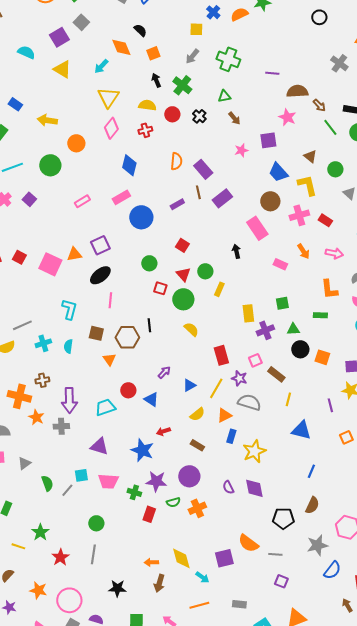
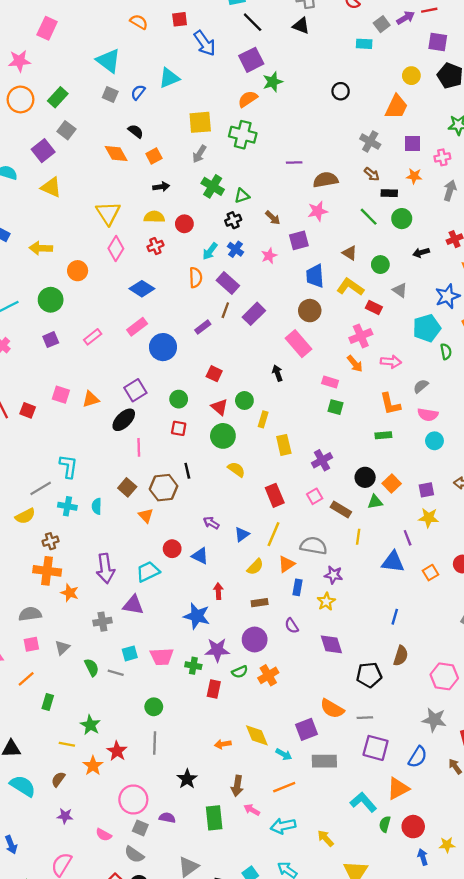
blue cross: (213, 12) -> (236, 249), moved
yellow square: (196, 29) -> (200, 122), size x1.5
green cross: (228, 59) -> (243, 135), moved
cyan arrow: (101, 66) -> (210, 251), moved
black arrow: (156, 80) -> (161, 187), turned 112
green cross: (182, 85) -> (213, 186), moved
brown arrow: (319, 105) -> (372, 174), moved
black cross: (199, 116) -> (233, 220), moved, turned 32
pink star: (287, 117) -> (318, 211), turned -30
brown arrow: (234, 118) -> (273, 218), moved
blue diamond: (129, 165) -> (142, 289), turned -65
blue trapezoid: (278, 172) -> (315, 276), turned 45
yellow L-shape: (307, 185) -> (350, 287), turned -35
brown line: (198, 192) -> (225, 310), turned 40
purple square: (29, 199) -> (51, 340), moved, turned 32
pink cross: (299, 215) -> (361, 336), moved
red rectangle: (325, 220) -> (374, 308), moved
purple square: (100, 245) -> (135, 390), moved
pink square: (50, 264) -> (61, 395), moved, size x0.7
red square: (160, 288) -> (179, 428), moved
green square: (282, 303) -> (335, 407), moved, turned 32
cyan L-shape: (69, 309) -> (68, 466), moved
yellow rectangle: (248, 313) -> (284, 445), moved
green triangle: (293, 329) -> (375, 502), moved
brown square: (96, 333) -> (127, 487), turned 35
cyan cross: (43, 343) -> (67, 506), turned 35
orange square: (322, 357) -> (392, 483), turned 35
purple arrow: (164, 372) -> (211, 523), turned -96
purple star: (239, 378) -> (334, 575), moved
brown cross: (42, 380) -> (51, 541), moved
gray cross: (61, 426) -> (102, 622), moved
blue triangle: (301, 430) -> (393, 562), moved
red arrow: (163, 431) -> (218, 591), turned 112
brown rectangle: (197, 445) -> (260, 603), turned -32
purple triangle: (99, 446) -> (133, 605), moved
yellow star: (254, 451) -> (326, 602), size x0.7
purple semicircle: (228, 487) -> (292, 626), moved
gray line: (67, 490) -> (116, 673), turned 72
gray star: (317, 545) -> (434, 720), moved, turned 30
blue semicircle: (332, 570) -> (418, 757), moved
purple square: (281, 581) -> (376, 748), size x1.6
brown arrow: (159, 583) -> (237, 786), moved
black star: (117, 588) -> (187, 779), turned -30
orange star: (38, 590) -> (93, 766), moved, turned 30
gray rectangle: (239, 604) -> (324, 761), moved, size x1.5

